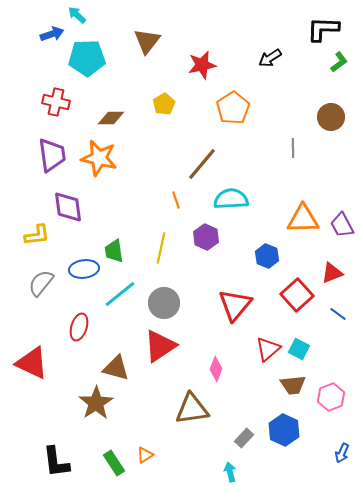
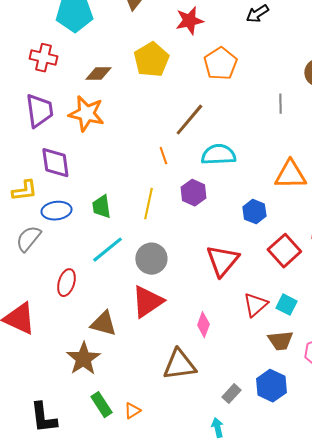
yellow pentagon: (164, 104) -> (151, 60), size x1.6
blue ellipse: (84, 269) -> (56, 211), moved
green rectangle: (114, 463) -> (101, 405), moved

